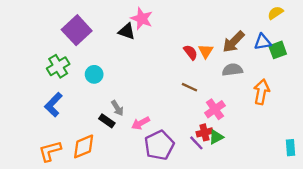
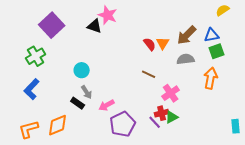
green square: (278, 50) -> (217, 51), moved
cyan circle: (94, 74) -> (82, 70), moved

